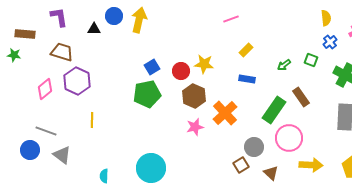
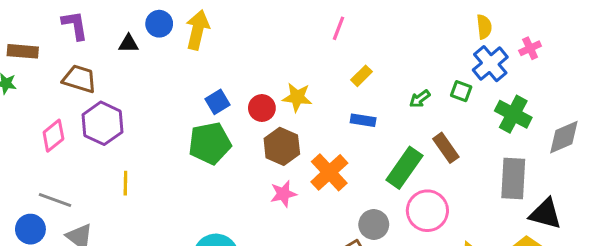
pink line: (231, 19) -> (339, 28), turned -49
blue cross: (330, 42) -> (490, 64), size x1.6

